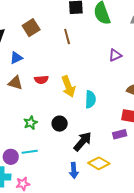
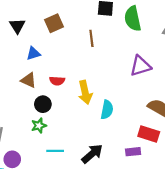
purple triangle: (115, 55) -> (140, 66), size x1.5
black circle: (60, 124) -> (43, 104), moved
cyan line: (30, 152) -> (55, 151), moved

